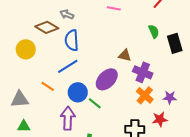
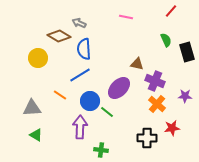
purple star: (170, 97) -> (185, 96), moved
green triangle: (24, 126) -> (36, 135), turned 32

